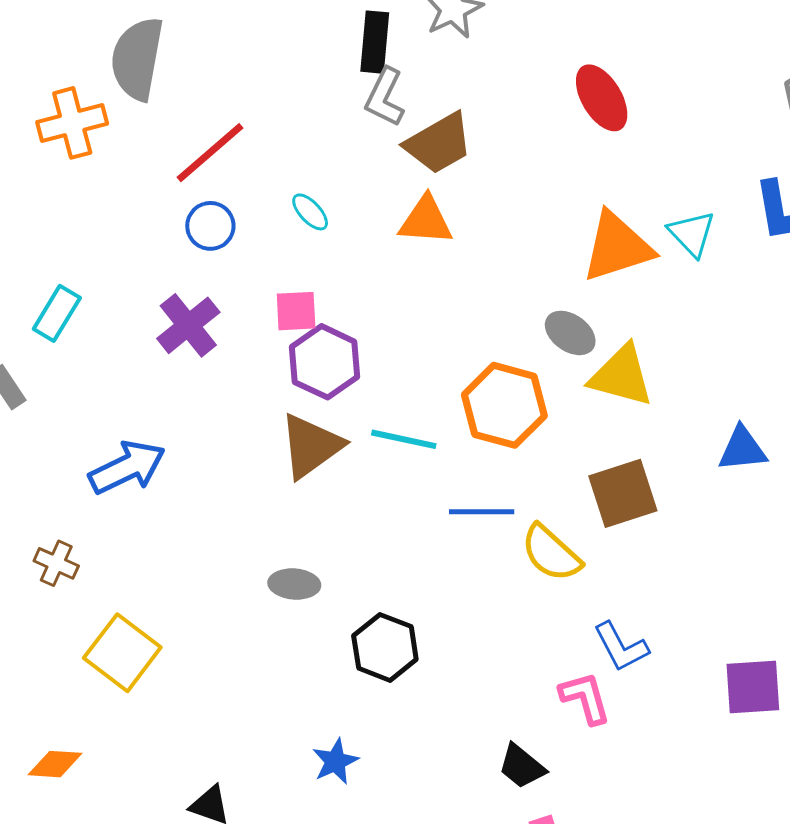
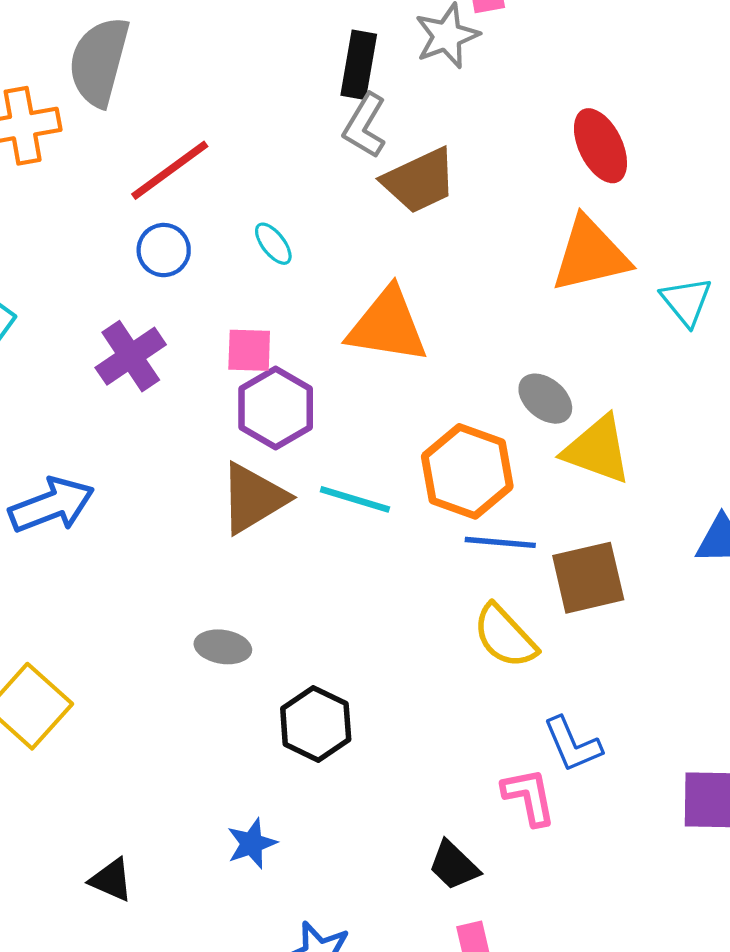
orange triangle: (426, 220) -> (387, 326), moved, size x1.4
orange triangle: (617, 247) -> (590, 255), moved
blue line: (482, 512) -> (500, 542), moved

